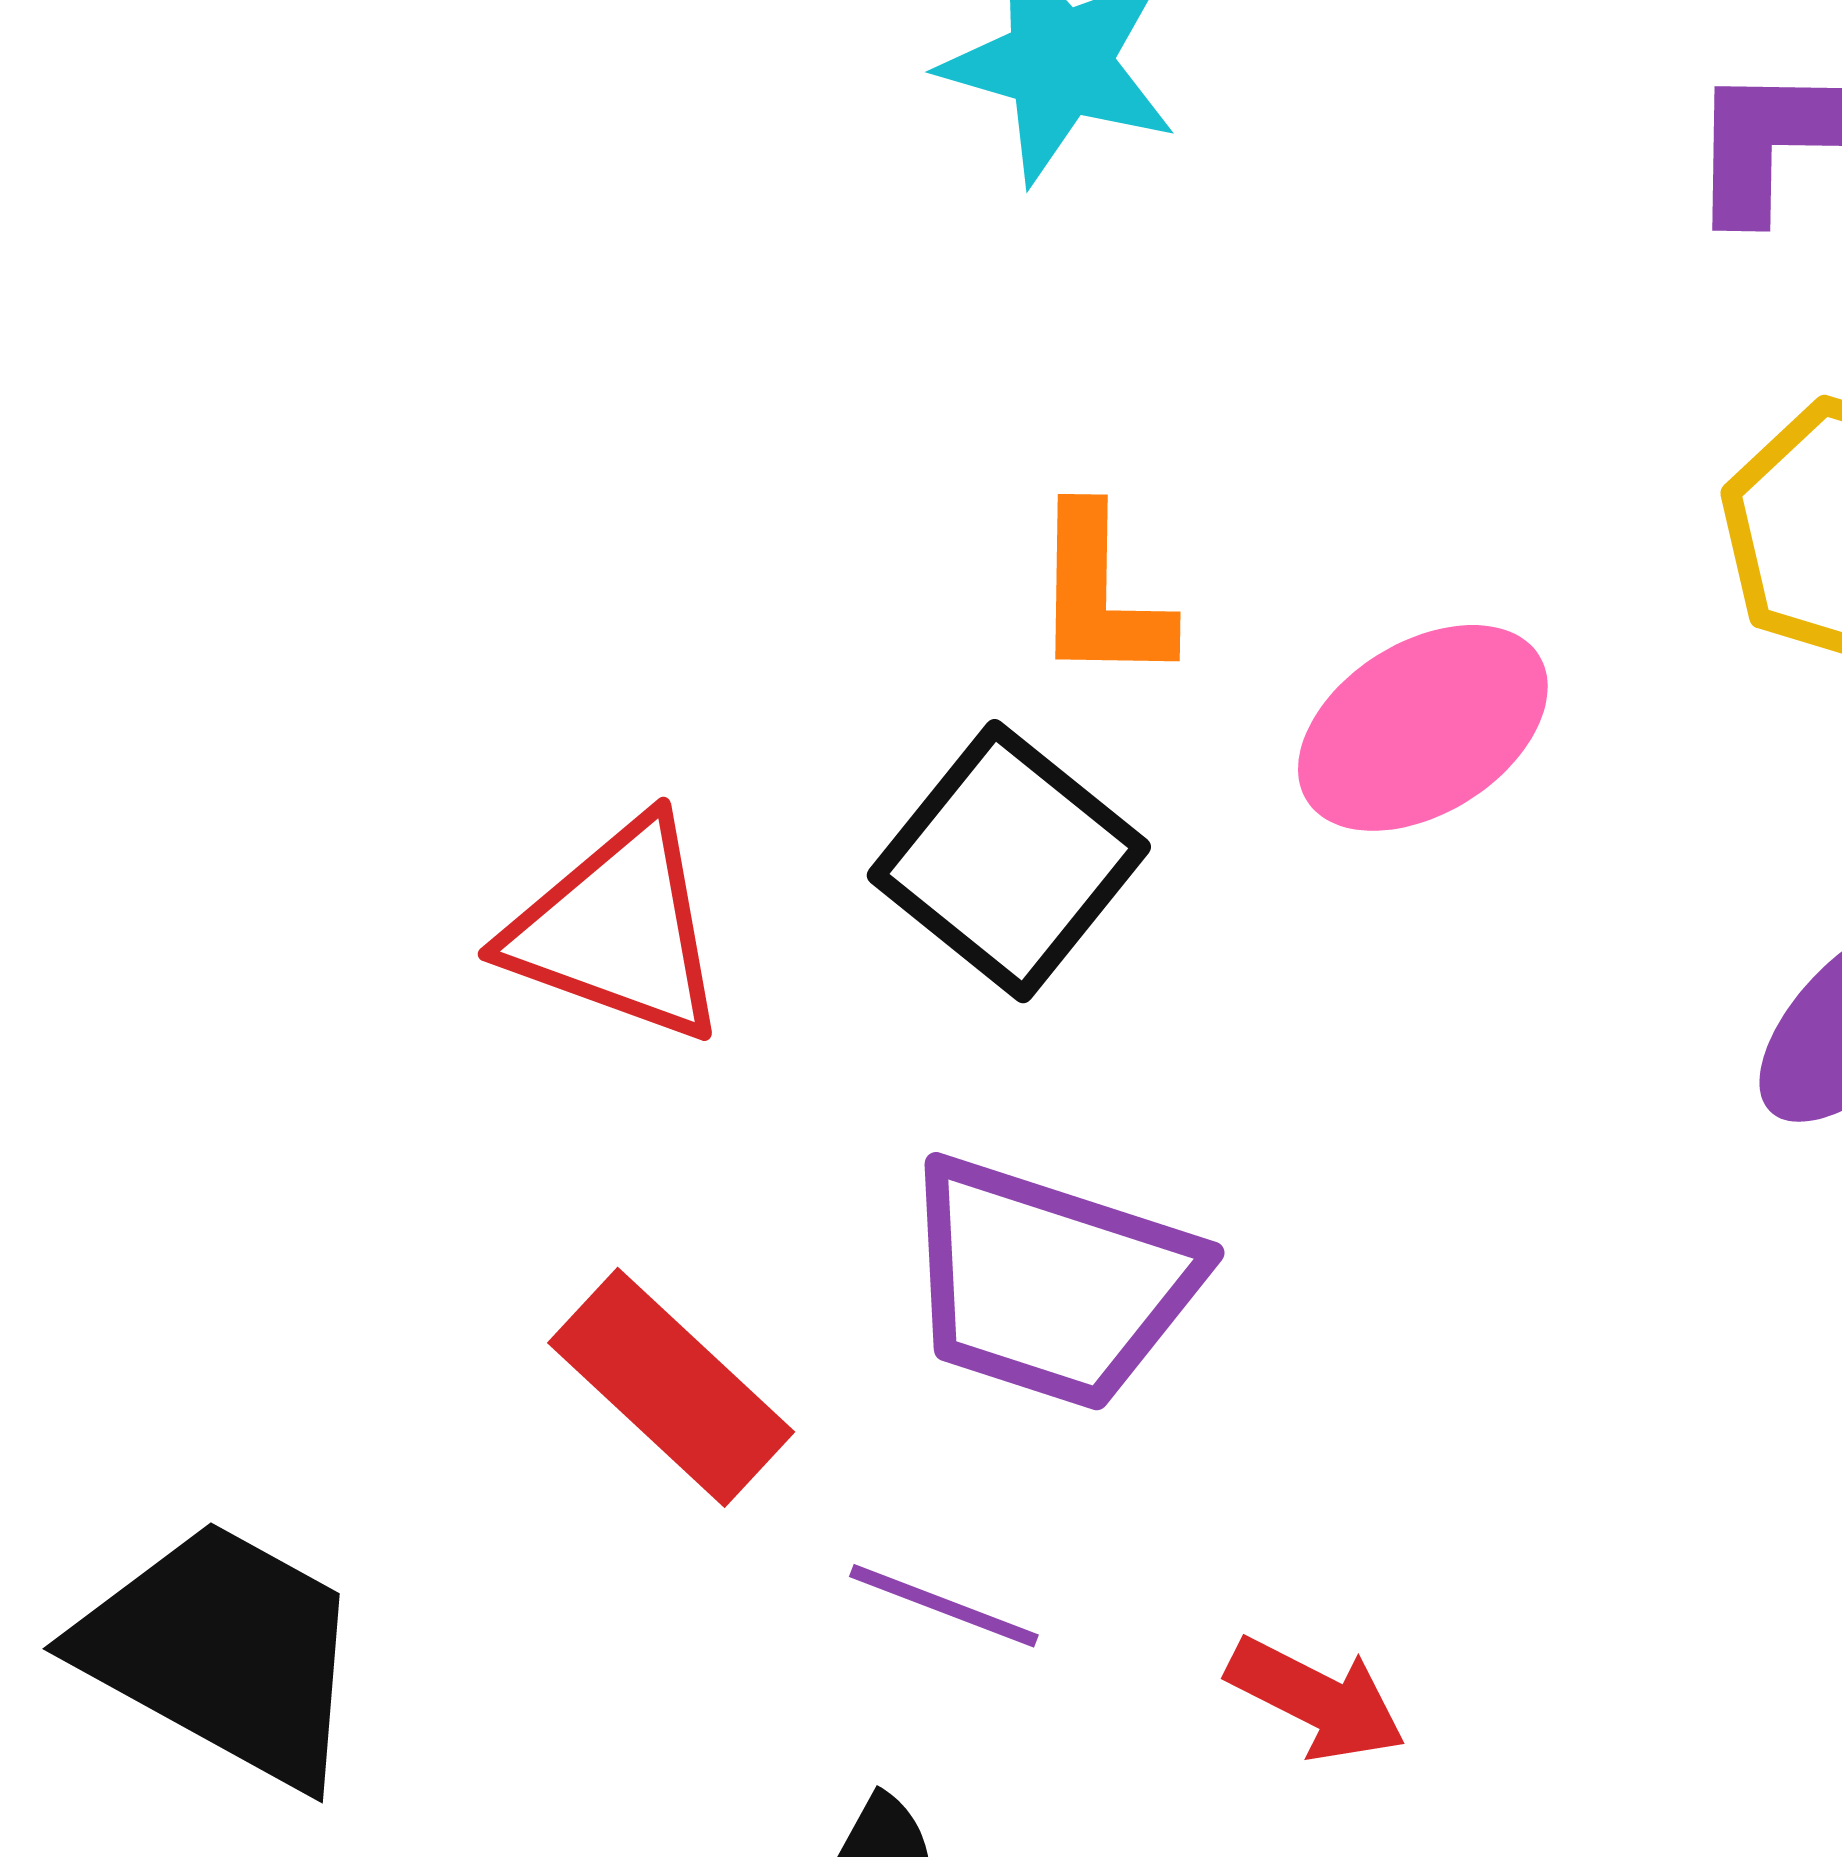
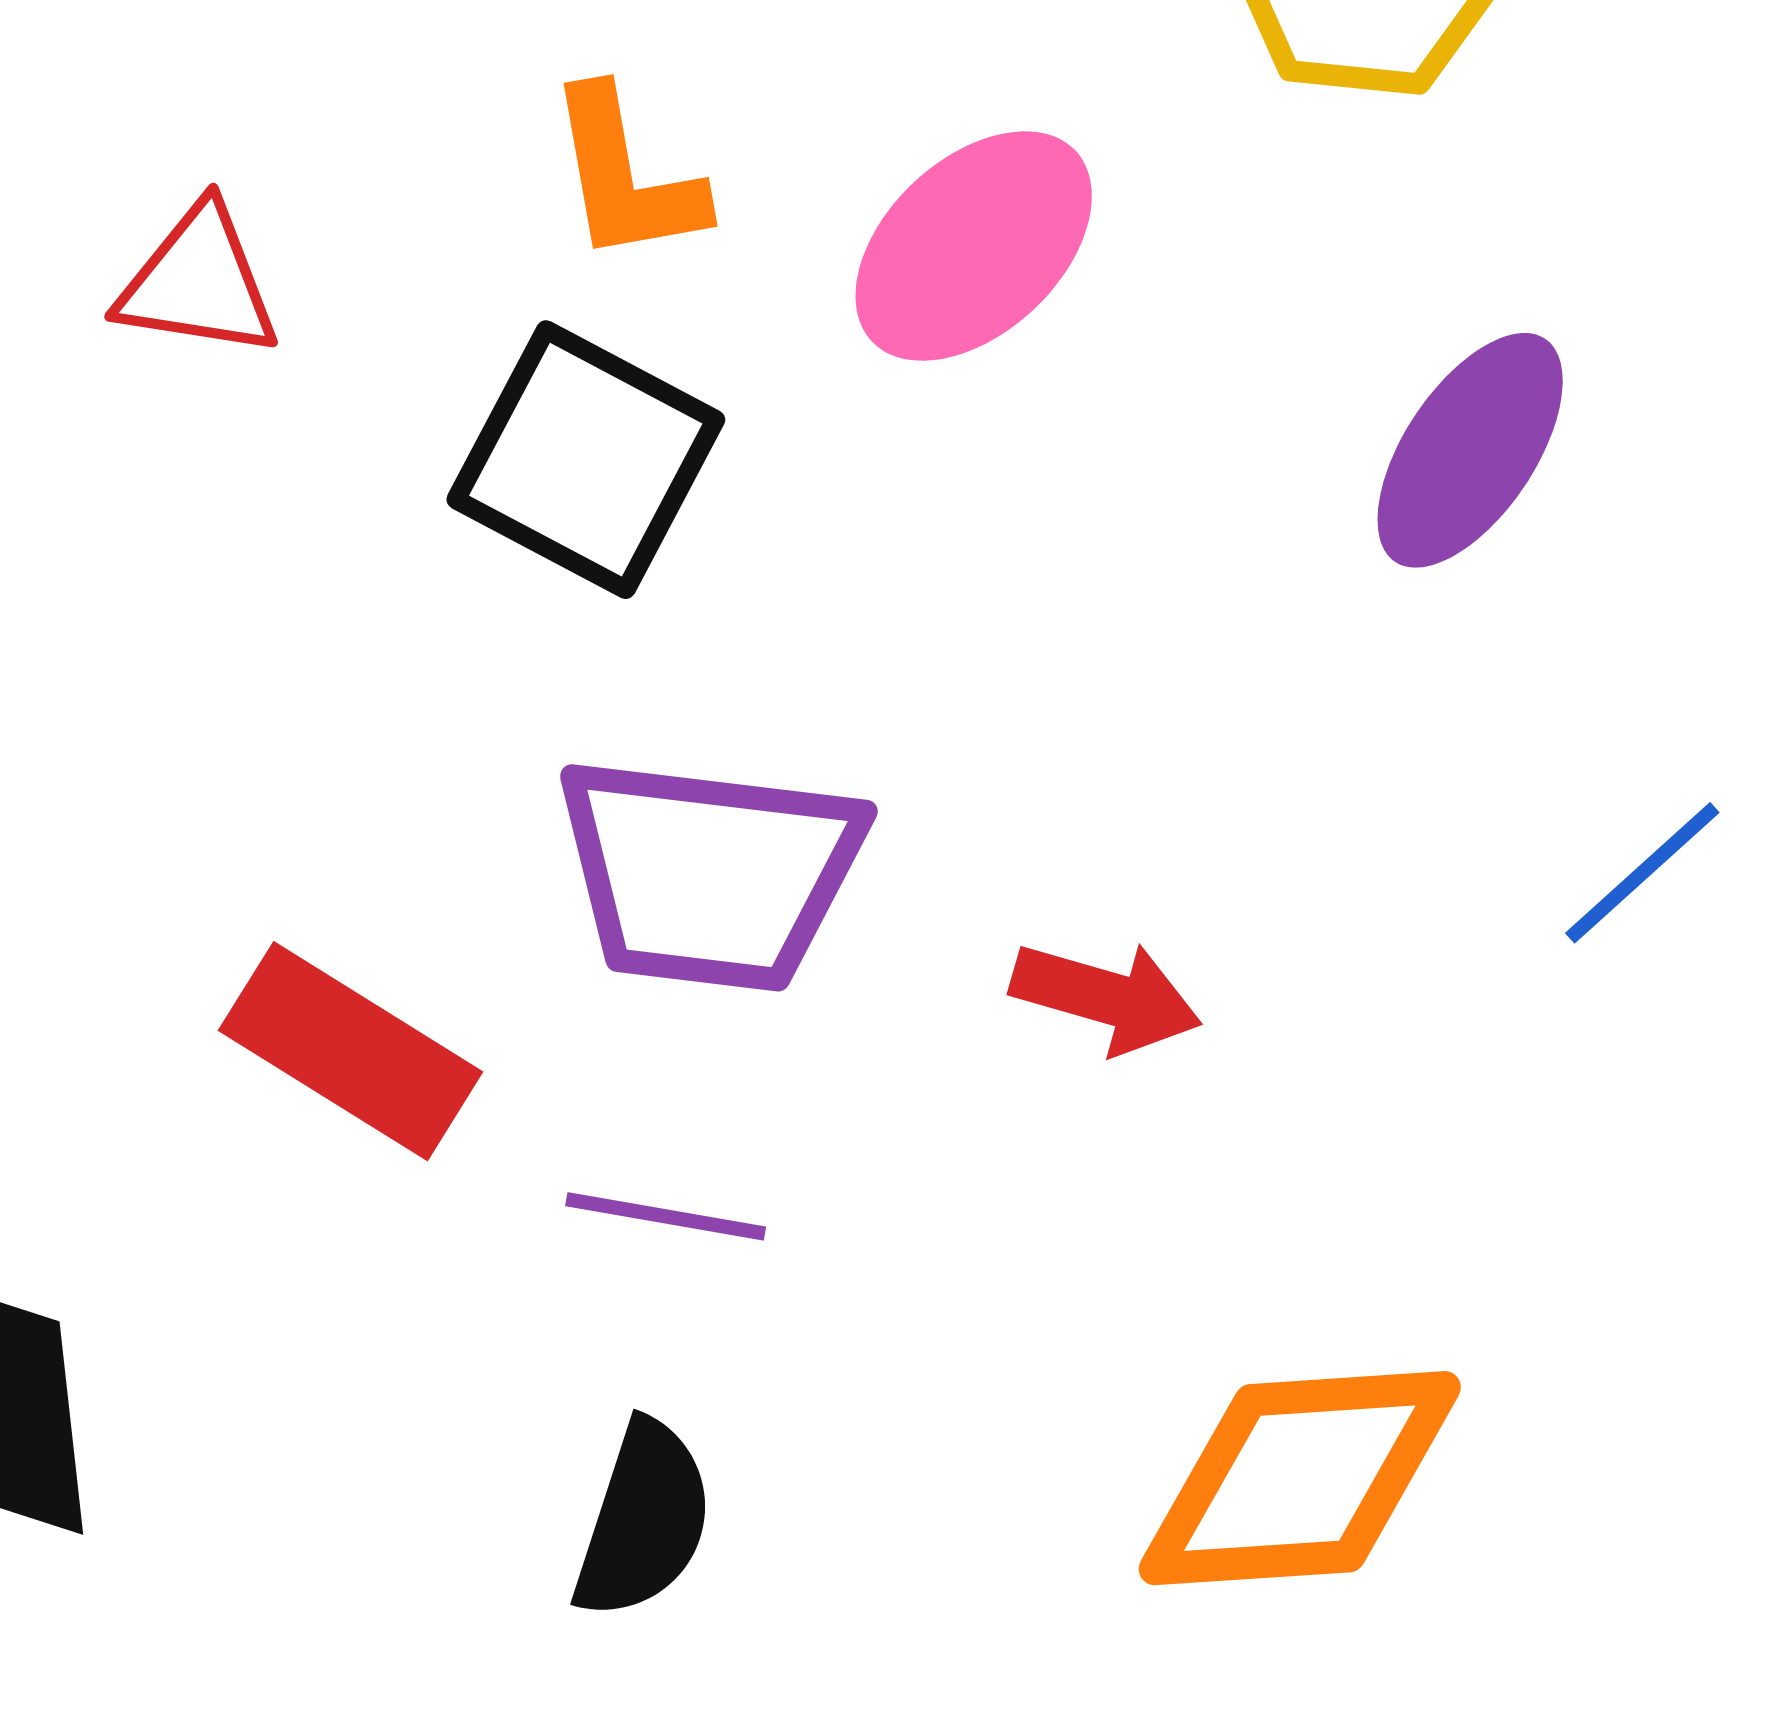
red triangle: (618, 931) -> (198, 282), moved, size x0.7
red arrow: (1316, 1699) -> (1106, 997), moved

